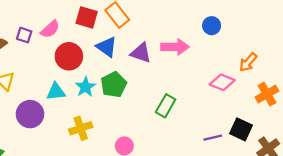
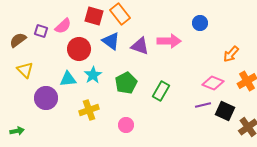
pink diamond: (222, 82) -> (213, 83), moved
green pentagon: (114, 85) -> (126, 83), moved
purple line: (213, 138) -> (203, 105), moved

